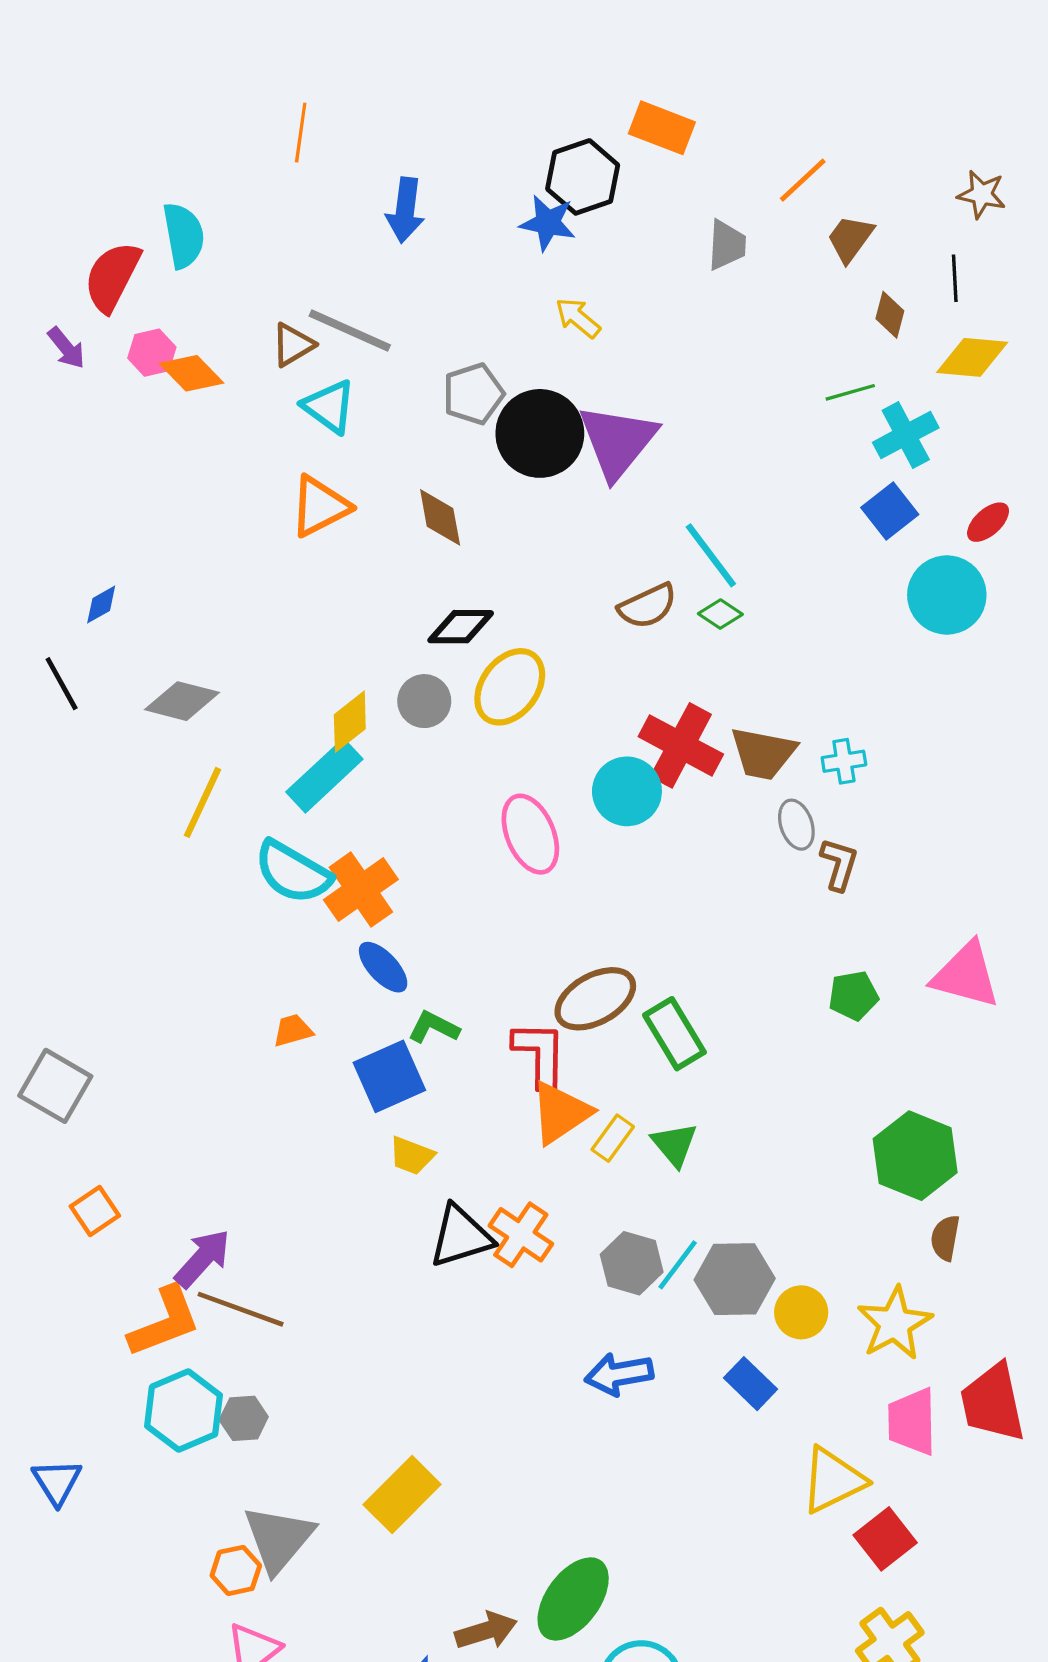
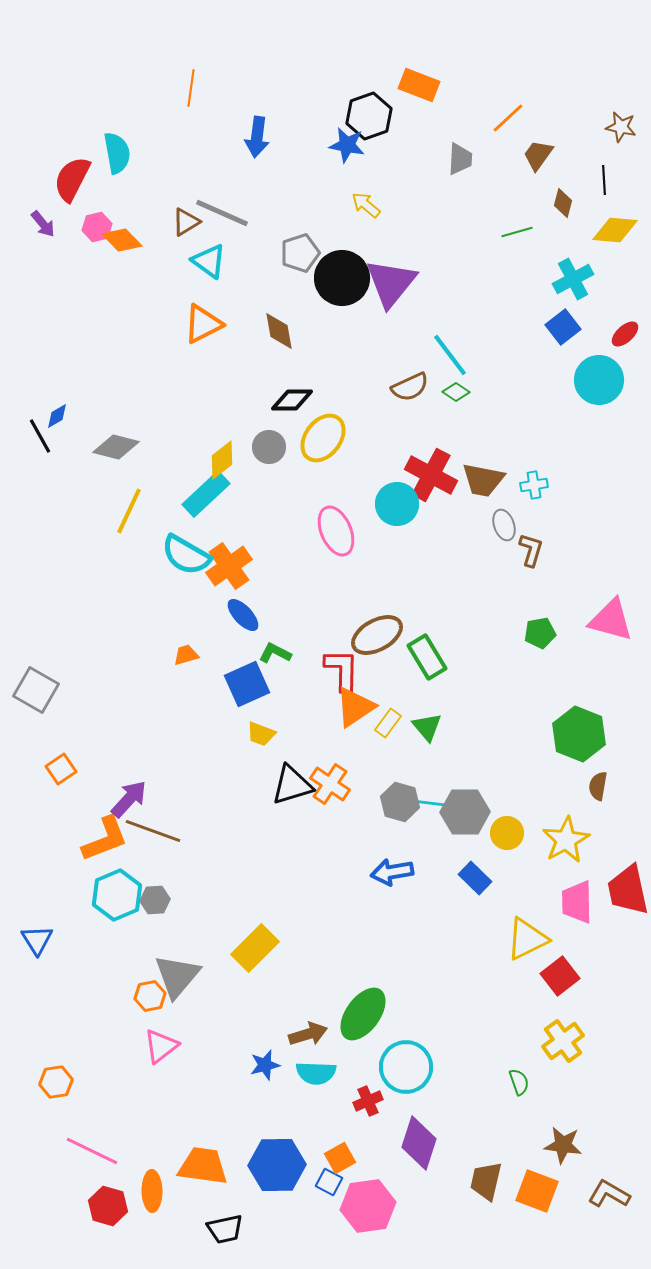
green line: (850, 392) -> (517, 232), moved
blue diamond: (101, 604) -> (57, 416), moved
cyan line: (678, 1265) -> (429, 803), turned 60

